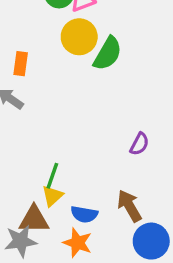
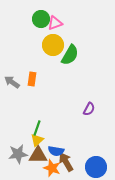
orange rectangle: (21, 64) -> (32, 79), moved
brown arrow: (129, 206) -> (66, 162), moved
brown triangle: (34, 219) -> (38, 155), moved
gray star: (21, 241) -> (18, 154), moved

